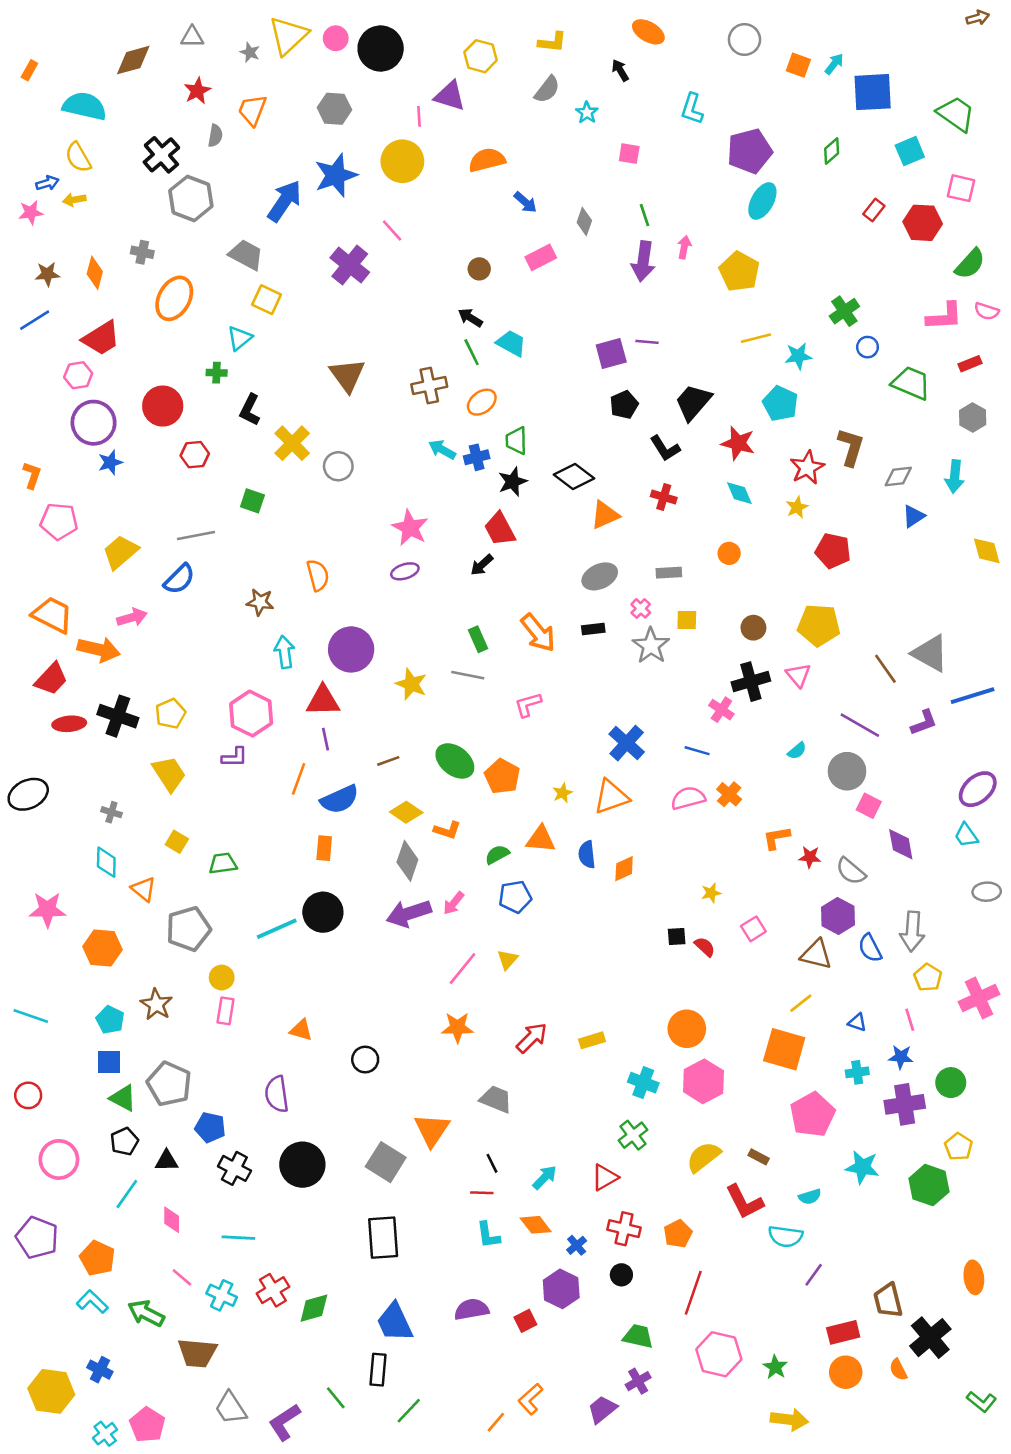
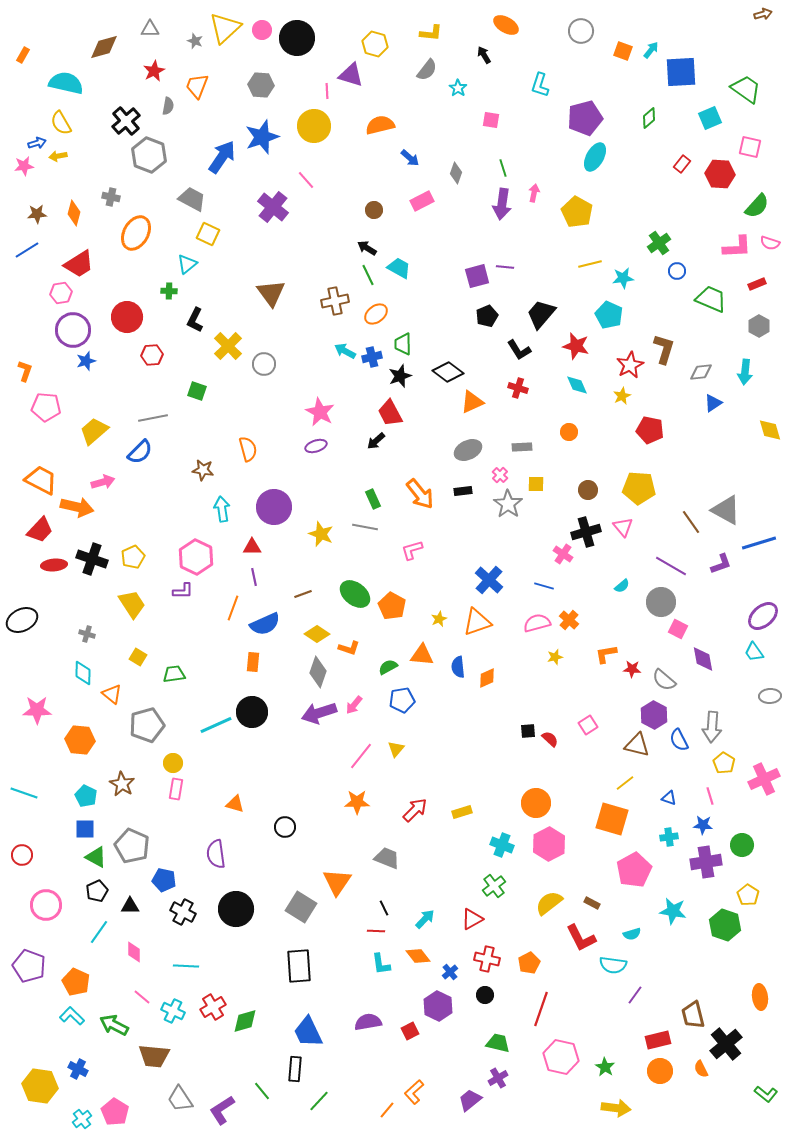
red triangle: (323, 701) -> (252, 547), size x0.7
yellow star: (711, 893) -> (555, 657), moved

